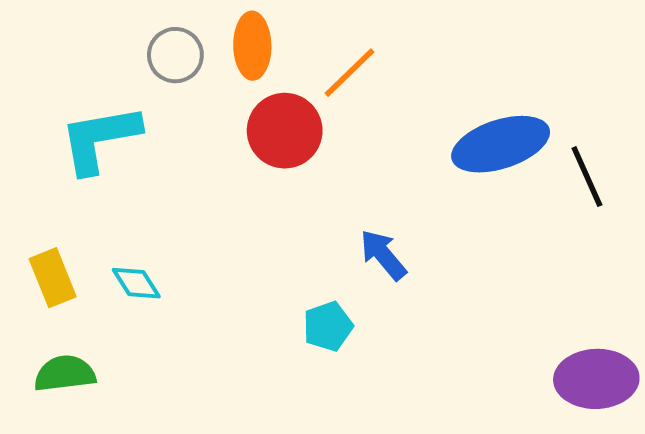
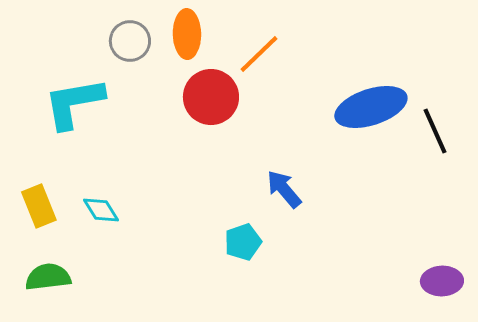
purple ellipse: (596, 379) -> (442, 281), size x0.7

